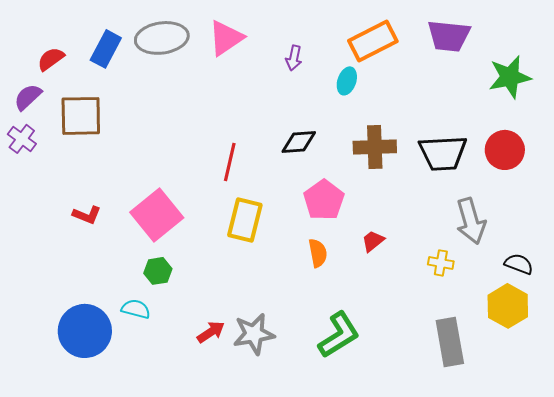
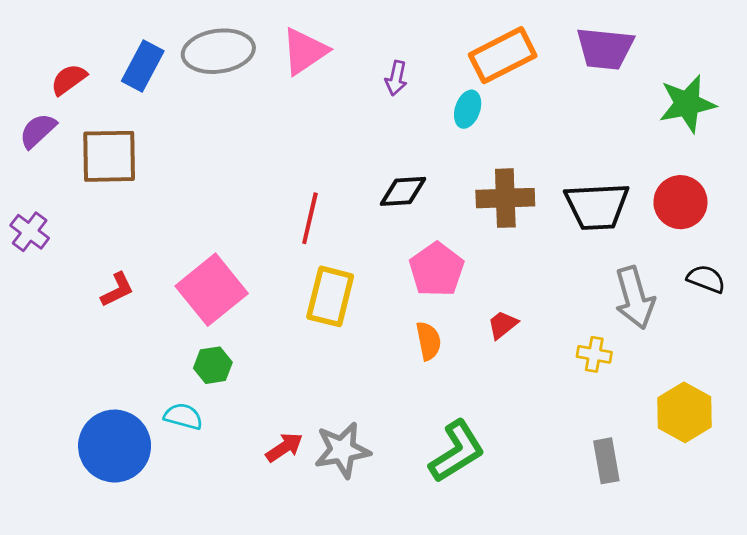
purple cross: (22, 139) -> (30, 232), moved
red L-shape: (87, 215) -> (117, 290), turned -48
black semicircle: (519, 264) -> (706, 279), moved
gray rectangle: (450, 342) -> (606, 461), size x0.7

